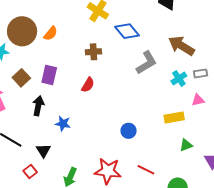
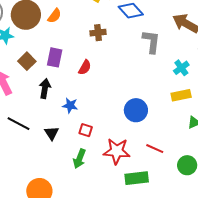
gray L-shape: (146, 63) -> (151, 42), turned -50
cyan cross: (179, 78) -> (181, 68), moved
red semicircle: (88, 85) -> (85, 67), moved
blue circle: (129, 131) -> (136, 110), size x1.5
red square: (30, 171) -> (86, 130), moved, turned -32

